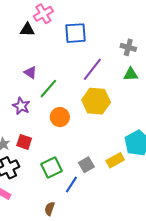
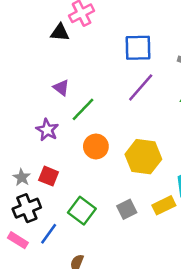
blue square: (75, 33) -> (138, 48), moved
yellow hexagon: (96, 101) -> (143, 157), moved
green square: (51, 168) -> (82, 211), turned -30
blue line: (71, 185) -> (49, 234), moved

